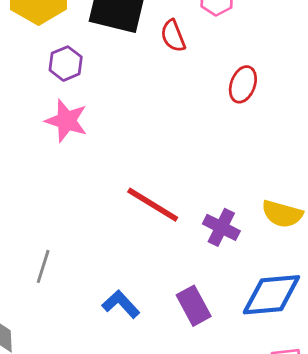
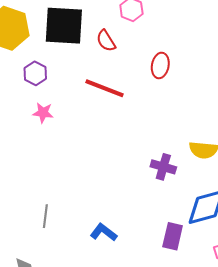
pink star: (66, 121) -> (43, 113), size x0.7
red line: (153, 205) -> (105, 88), moved
purple rectangle: (194, 306) -> (173, 236), moved, turned 52

